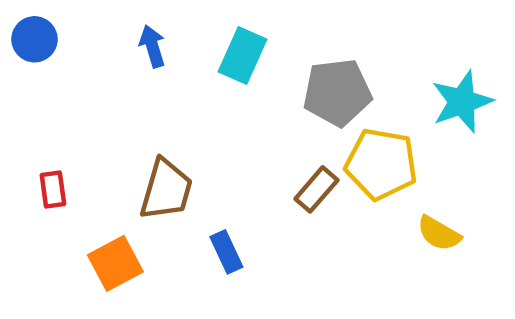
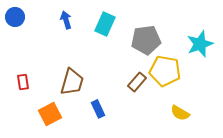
yellow semicircle: (439, 233) -> (180, 113), moved

